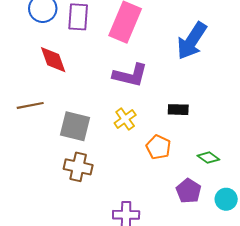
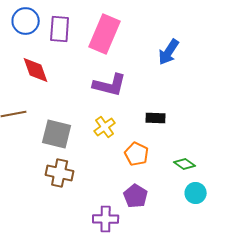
blue arrow: (192, 41) -> (169, 52), size x0.7
purple pentagon: (189, 191) -> (136, 196), moved
cyan circle: (226, 199) -> (196, 193), moved

